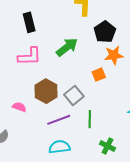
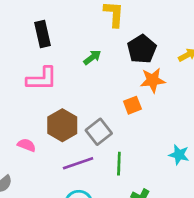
green arrow: (67, 47) -> (92, 57), moved, size x0.6

